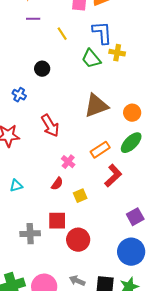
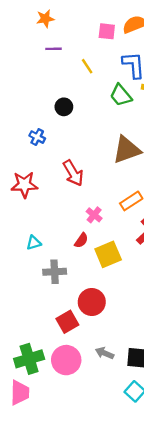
yellow square: (80, 196) -> (108, 254), size x1.6
red square: (57, 221) -> (67, 322), moved, turned -30
gray cross: (30, 234) -> (55, 272), moved
red circle: (78, 240) -> (92, 302), moved

